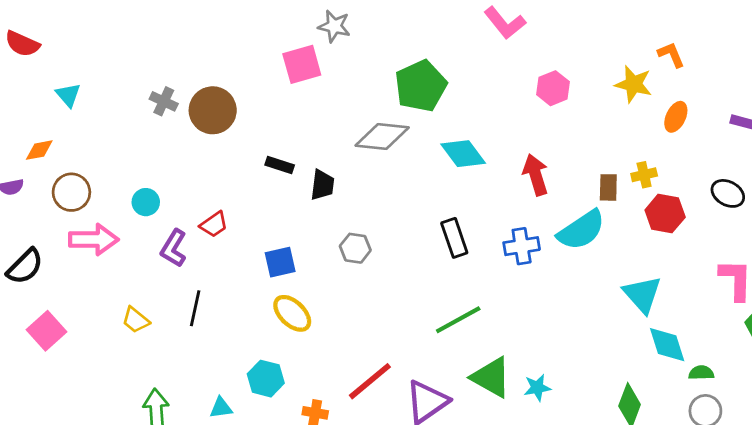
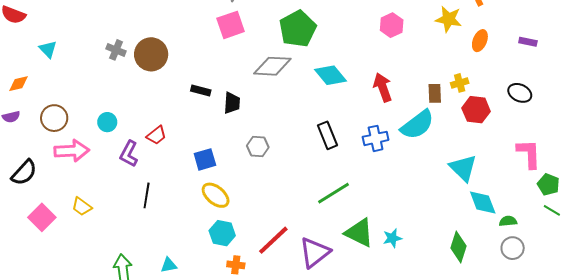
pink square: (302, 64) -> (231, 25), moved
orange diamond: (39, 150) -> (19, 84), moved
yellow trapezoid: (136, 320) -> (82, 207), moved
cyan hexagon: (266, 379) -> (222, 233), moved

